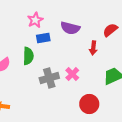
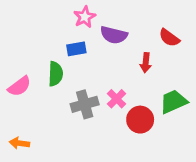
pink star: (35, 20) -> (85, 17), moved
red semicircle: (110, 30) -> (169, 38), turned -105
red circle: (89, 104) -> (140, 120), moved

